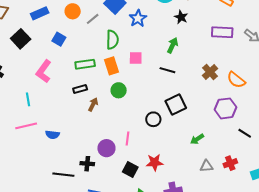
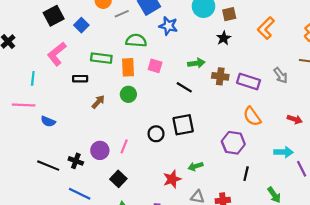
black star: (181, 17) -> (224, 38), moved
blue star: (138, 18) -> (168, 26), turned 30
purple rectangle: (222, 32) -> (249, 81), moved
black square: (21, 39) -> (54, 16), moved
green semicircle: (112, 40) -> (136, 41), turned -102
green arrow: (172, 45) -> (196, 63), turned 42
brown cross: (210, 72) -> (220, 76), moved, turned 35
black rectangle: (80, 89) -> (80, 79), moved
black line: (245, 133) -> (246, 174), turned 56
red star: (155, 162) -> (172, 179), moved, turned -30

